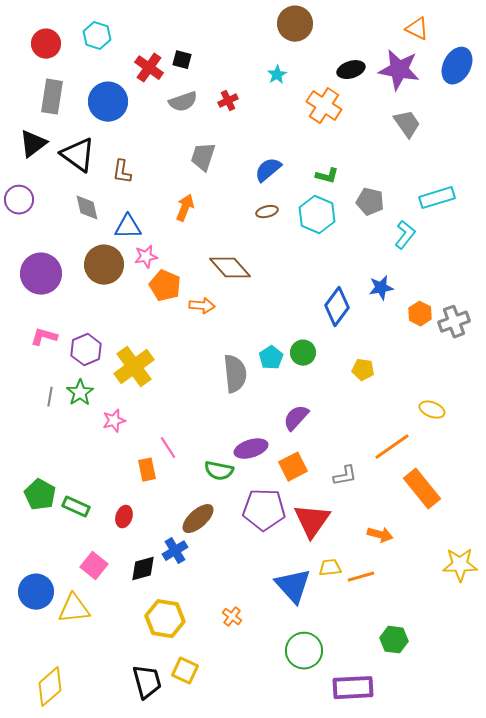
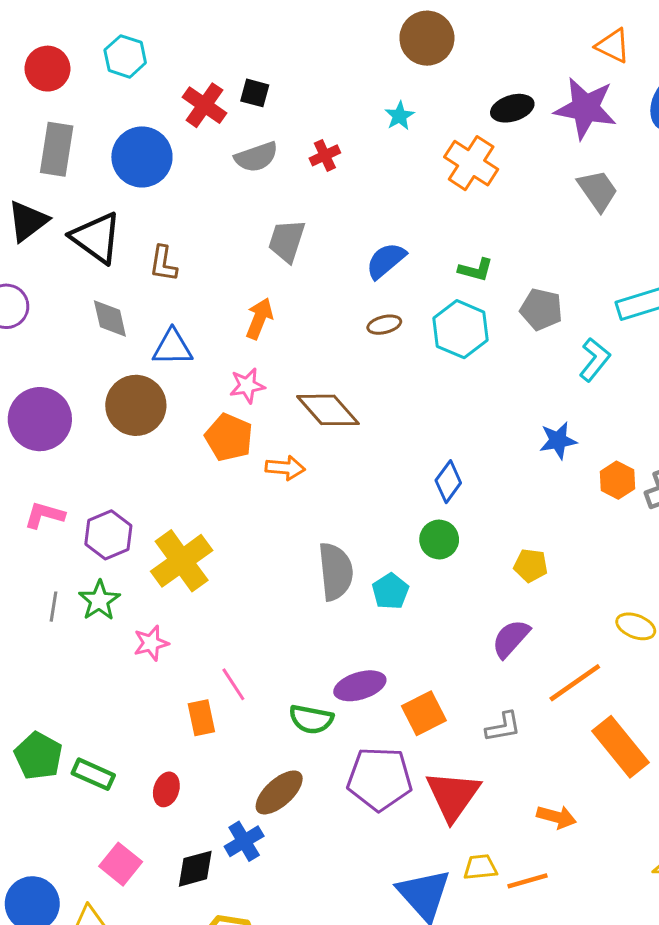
pink star: (146, 257) -> (247, 386), moved
blue diamond: (337, 307) -> (448, 482), moved, size x0.7
cyan pentagon: (271, 358) -> (390, 591), moved
purple semicircle: (296, 418) -> (511, 639), moved

